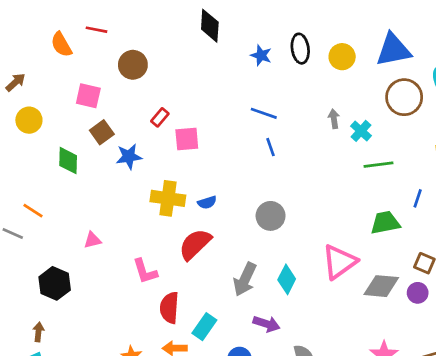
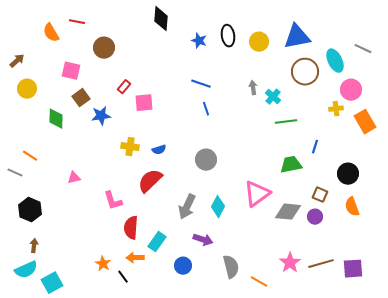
yellow cross: (168, 198) -> (130, 147), size x0.7
black hexagon: (55, 283) -> (30, 210), moved

